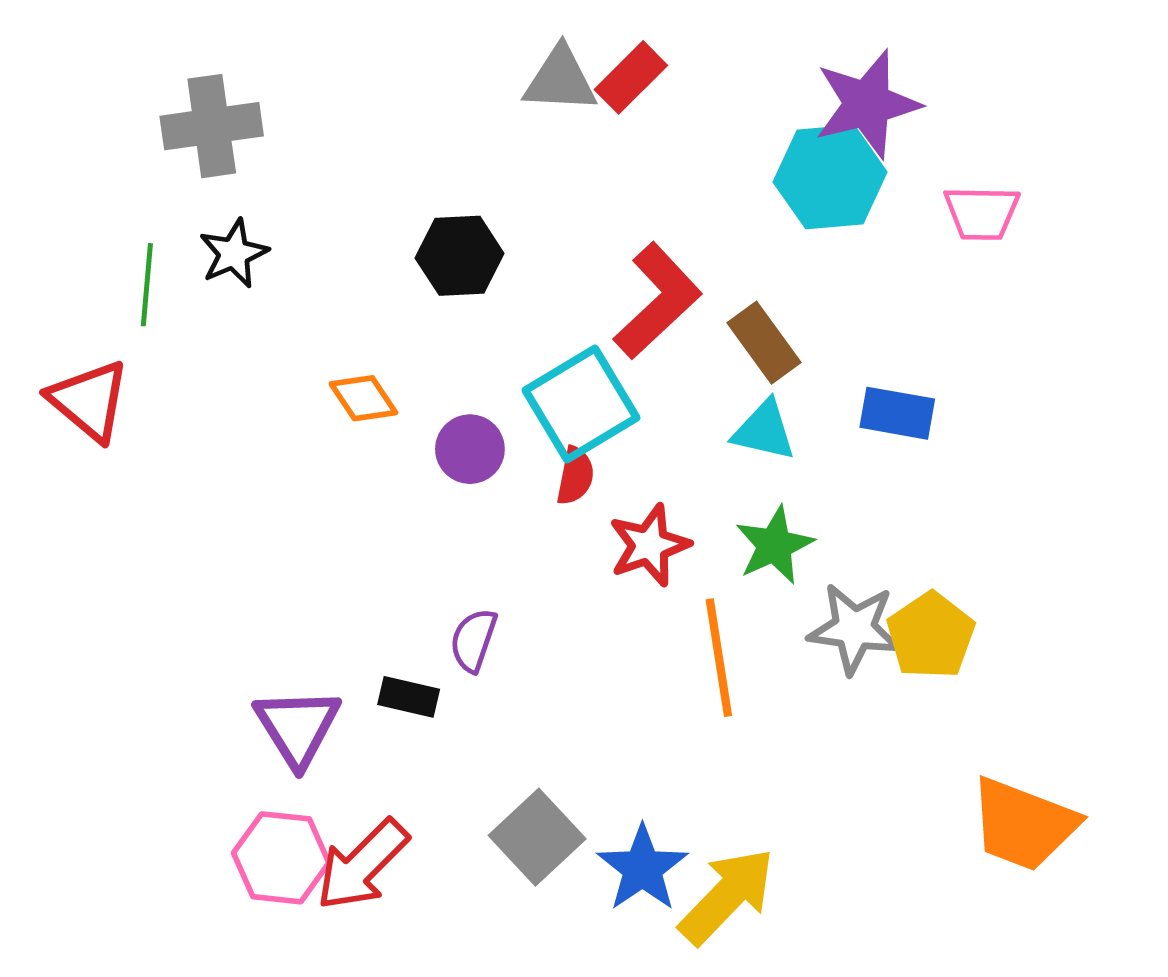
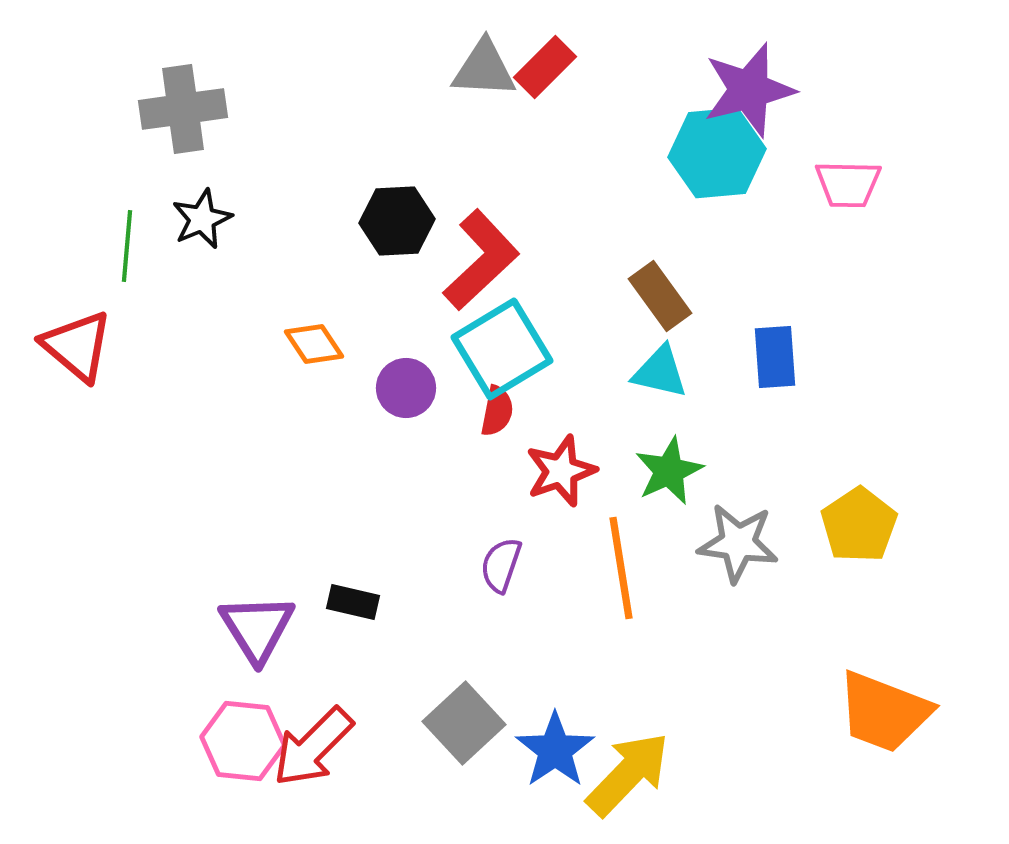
red L-shape: (658, 301) -> (481, 260), moved
blue rectangle: (897, 413) -> (775, 357), turned 76
yellow pentagon: (931, 636) -> (859, 525), moved
purple semicircle: (473, 640) -> (501, 565), moved

